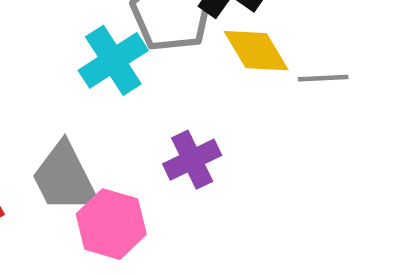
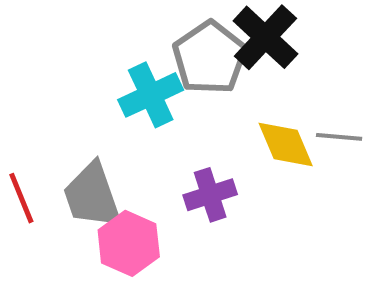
yellow diamond: (256, 51) -> (286, 144), moved

